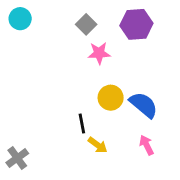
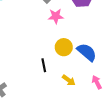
yellow arrow: (98, 145) -> (69, 80), moved
pink arrow: (146, 145) -> (97, 82), moved

